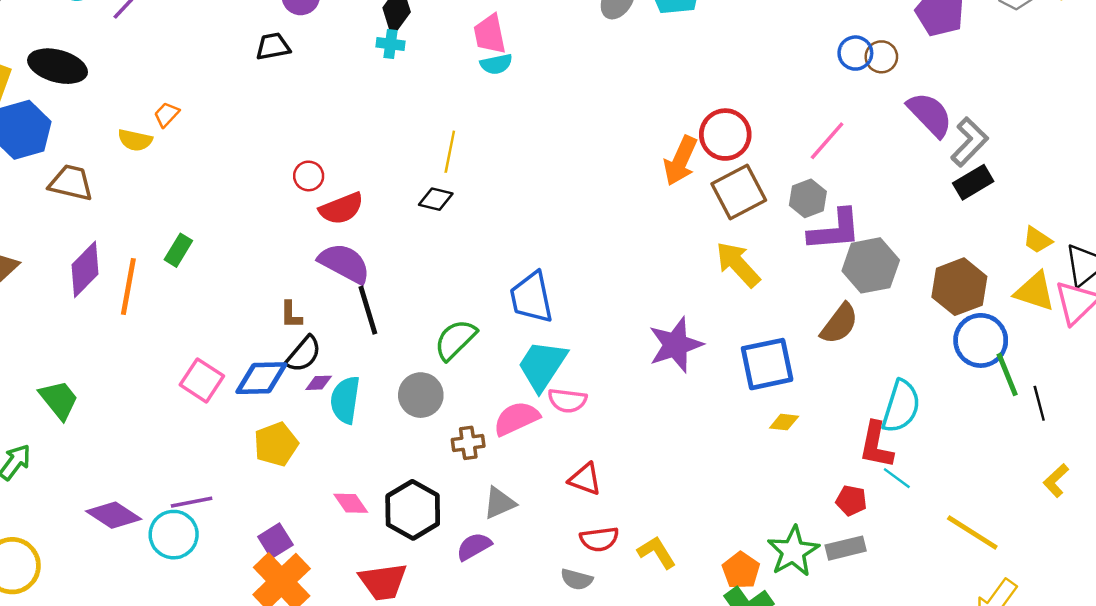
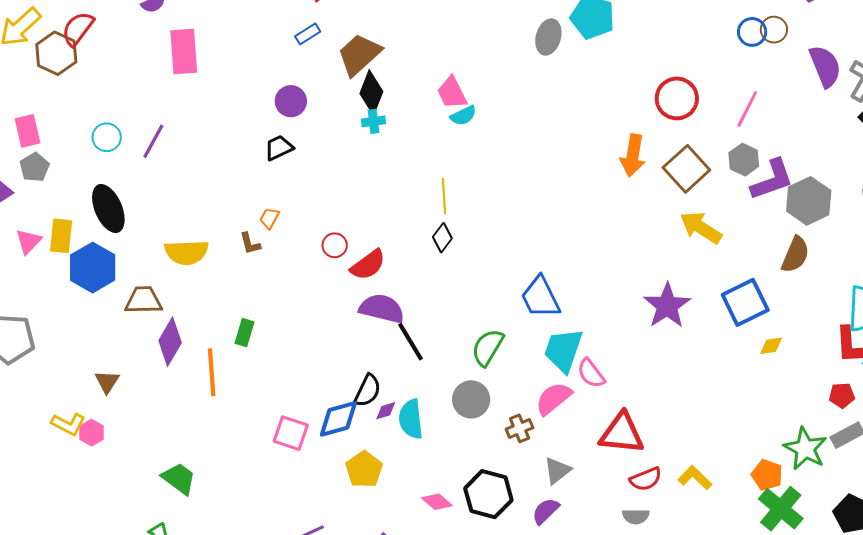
black ellipse: (58, 66) -> (108, 209), turned 66
orange trapezoid: (167, 114) -> (269, 218), moved
purple semicircle: (930, 115) -> (825, 66), turned 36
red circle: (725, 135) -> (677, 98), moved
yellow semicircle: (135, 140) -> (187, 252), size x1.5
black diamond: (436, 199) -> (442, 238), turned -52
purple diamond: (85, 269) -> (170, 342), moved
brown L-shape: (291, 315) -> (250, 243), moved
pink semicircle: (567, 400) -> (591, 373), turned 60
red triangle: (585, 479) -> (622, 433), size x1.6

